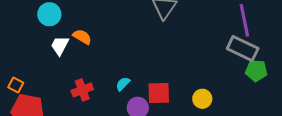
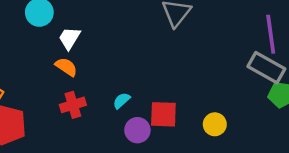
orange semicircle: (82, 37) -> (66, 67), moved
white trapezoid: (60, 46) -> (69, 38), moved

